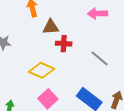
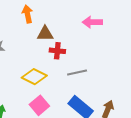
gray line: (100, 59) -> (77, 72), moved, turned -54

